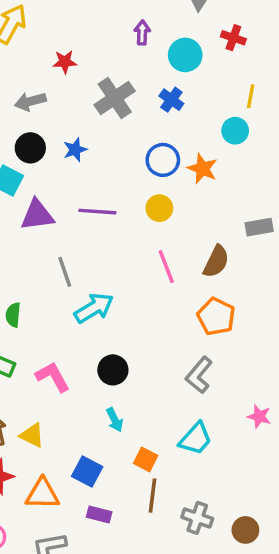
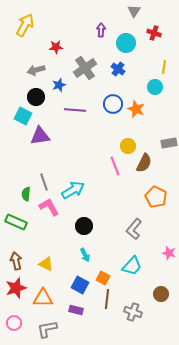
blue star: (75, 150) -> (59, 85), moved
yellow circle: (159, 208) -> (128, 146), moved
purple line: (97, 212) -> (75, 110), moved
gray line: (65, 272) -> (44, 182), moved
orange pentagon: (216, 317) -> (156, 197), moved
pink L-shape: (53, 377) -> (49, 207), moved
yellow triangle: (32, 435) -> (46, 264), moved
blue square: (87, 471) -> (80, 285), moved
brown circle: (245, 530) -> (161, 294), moved

